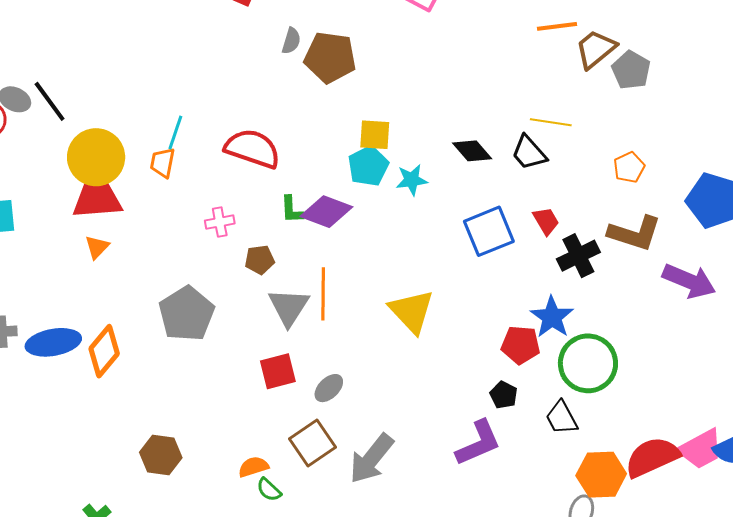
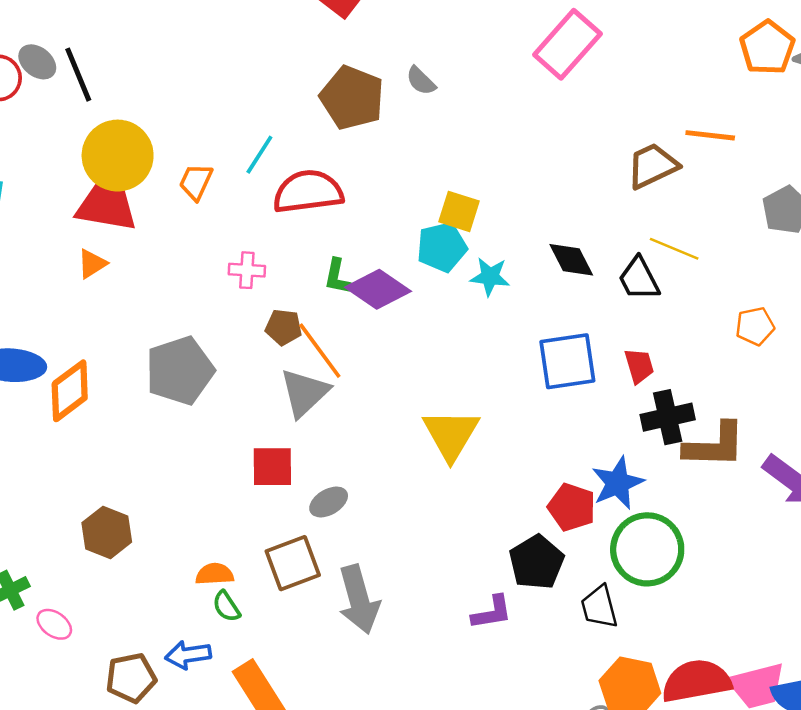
gray semicircle: (291, 41) -> (421, 81), moved, turned 104
brown trapezoid: (596, 49) -> (652, 166), moved
brown pentagon: (330, 57) -> (352, 98), moved
cyan line: (175, 133) -> (259, 155), moved
red semicircle: (252, 149) -> (308, 192), turned -40
brown L-shape: (635, 233) -> (715, 445), moved, turned -30
orange line: (323, 294) -> (320, 351), moved, turned -51
black pentagon: (504, 395) -> (537, 562), size x1.6
purple L-shape: (478, 443) -> (492, 612), size x0.7
gray arrow: (371, 459) -> (359, 599), turned -68

